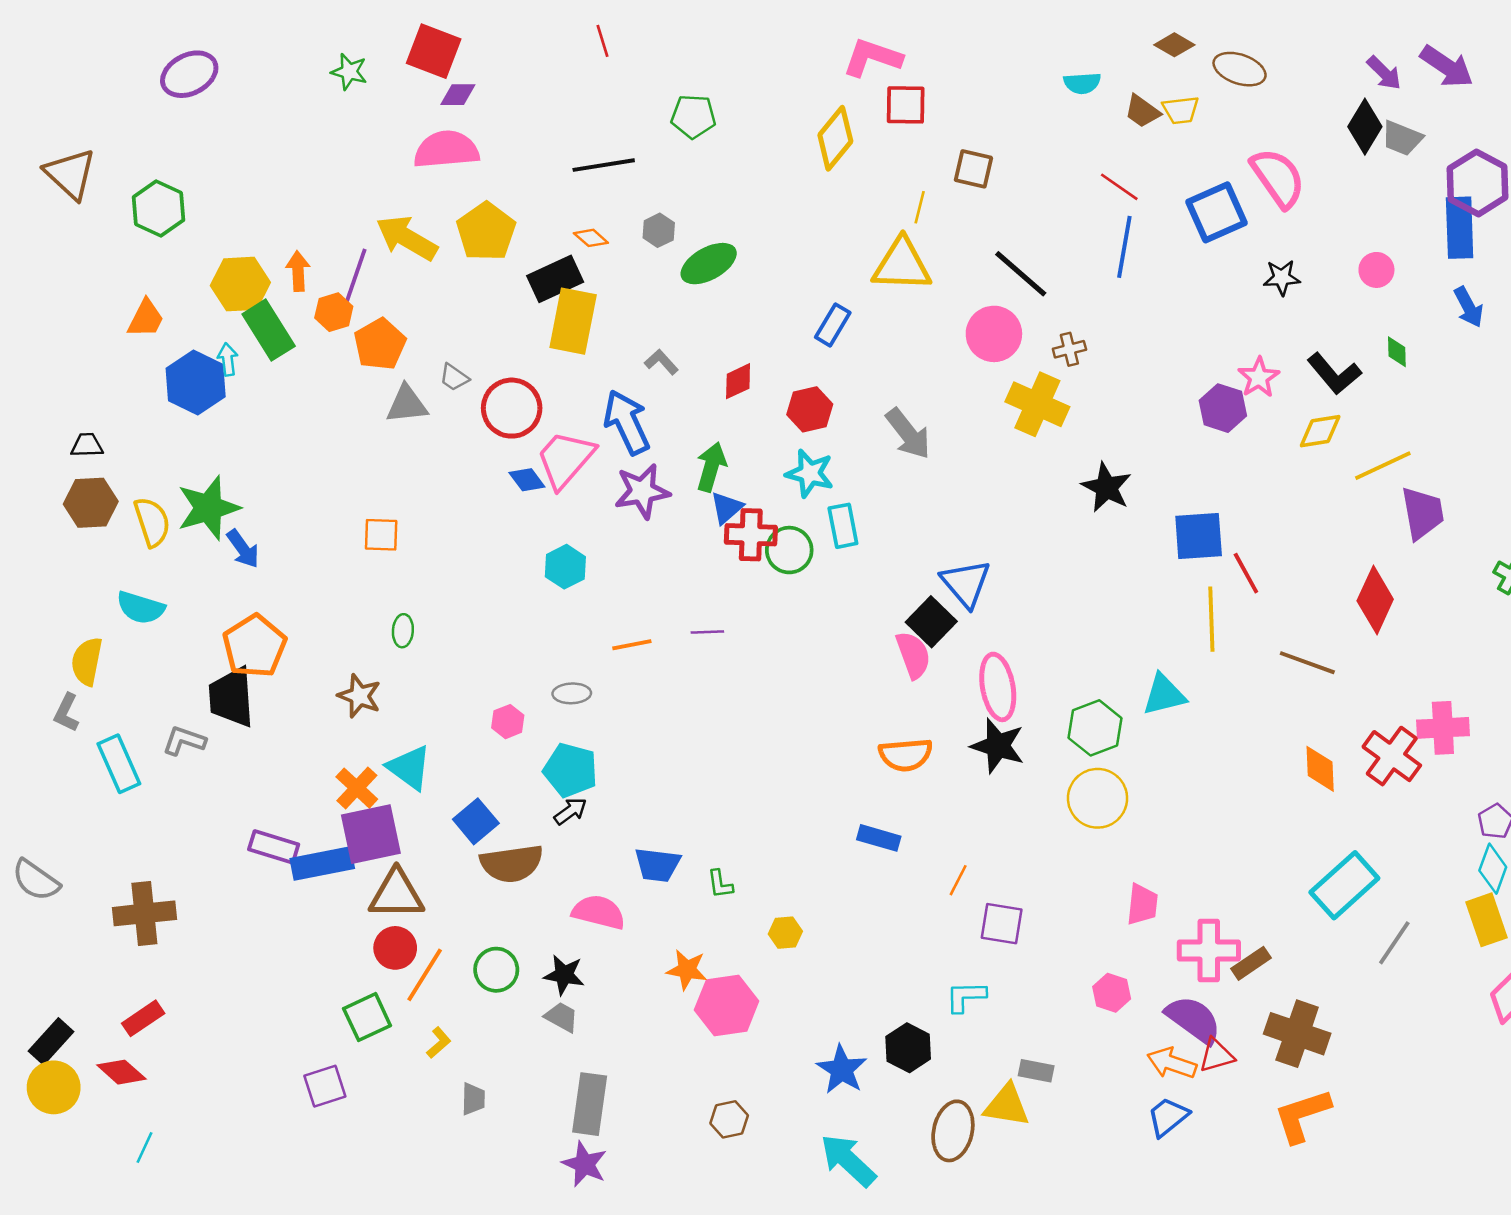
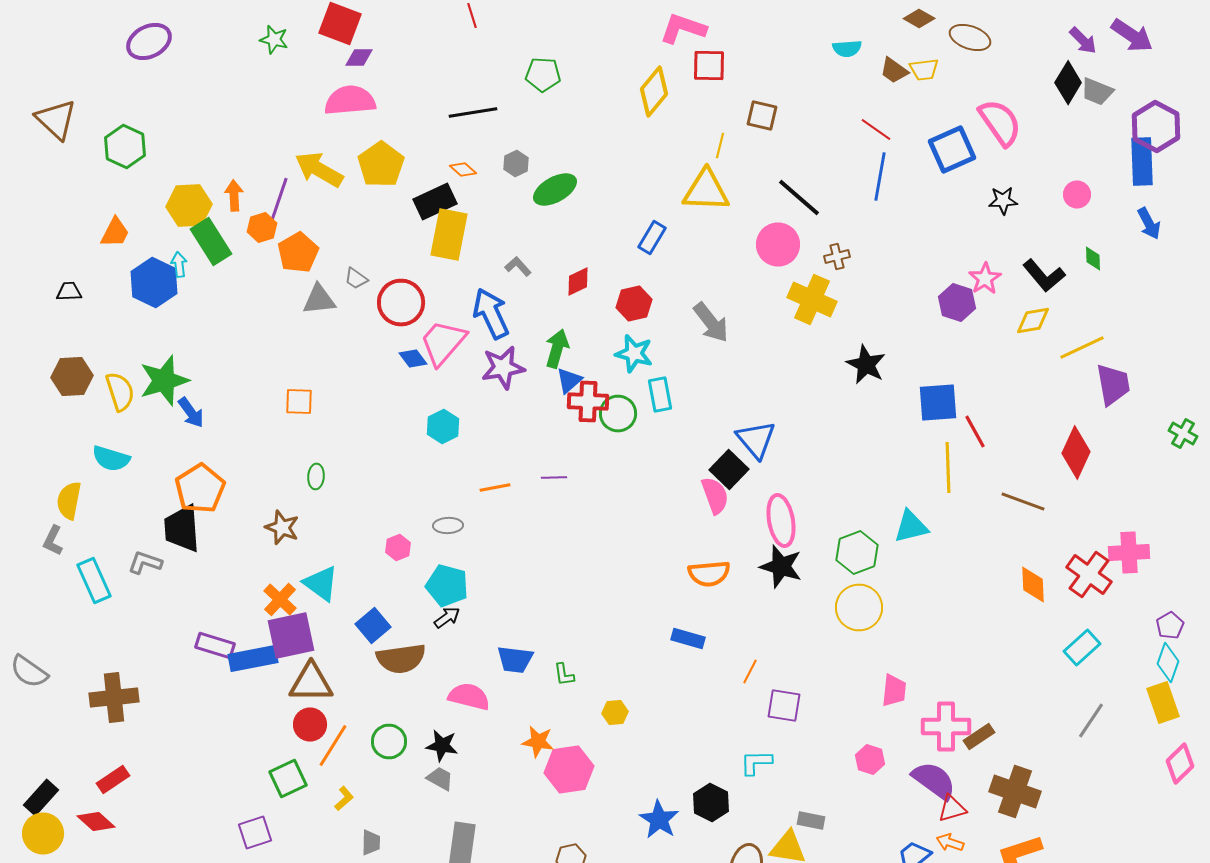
black trapezoid: (87, 445) -> (69, 292), moved
cyan rectangle: (1344, 885) -> (1082, 648), moved, size x0.7
orange arrow: (1172, 1063) -> (950, 842), moved, size x0.7

